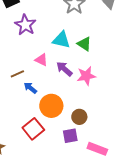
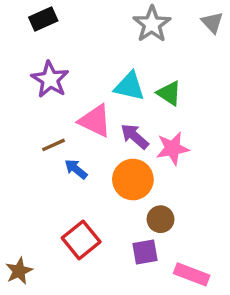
purple star: (25, 25) -> (50, 79), moved
pink triangle: (41, 60) -> (95, 121), size x1.5
orange circle: (51, 106) -> (133, 179), moved

